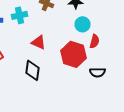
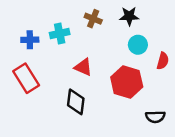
red semicircle: (94, 41) -> (163, 61), moved
black semicircle: (98, 72) -> (155, 117), moved

